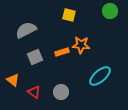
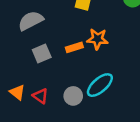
cyan ellipse: (100, 76) -> (100, 85), moved
orange triangle: (13, 80) -> (17, 92), moved

